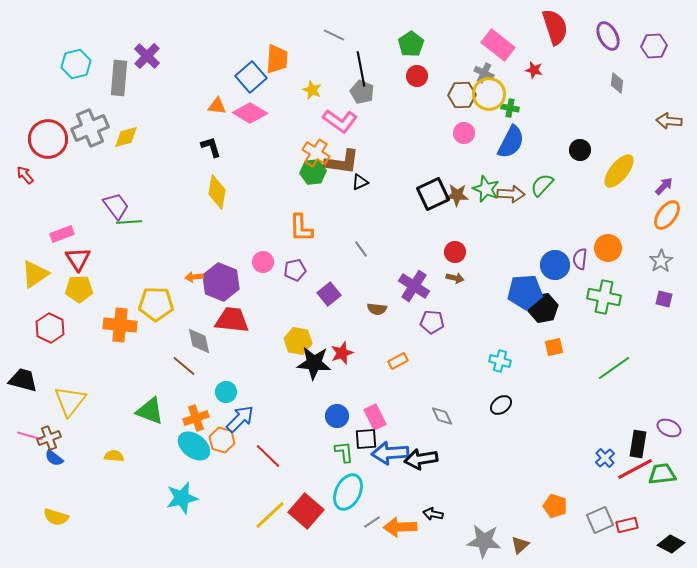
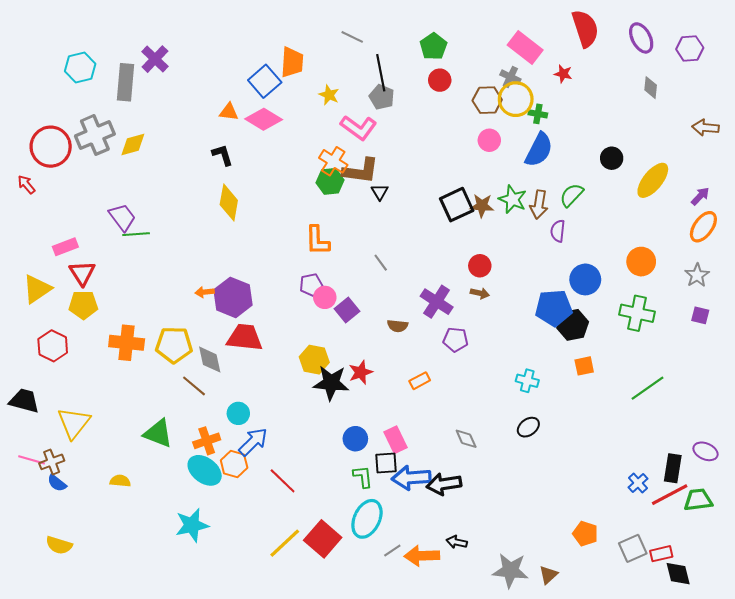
black triangle: (360, 182) -> (380, 192), turned -36
brown arrow: (511, 194) -> (539, 205), turned 96
purple semicircle: (580, 259) -> (558, 231), moved
pink circle: (263, 262) -> (325, 297), moved
yellow pentagon: (156, 304) -> (174, 345), moved
black diamond: (671, 544) -> (678, 574), moved, turned 48

